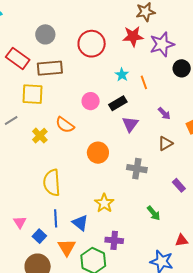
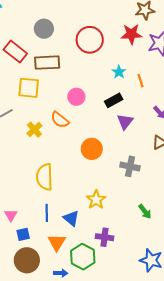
pink circle: (91, 101) -> (76, 97), moved
blue square: (39, 236) -> (23, 234), moved, turned 32

